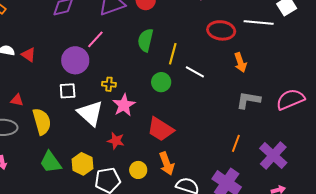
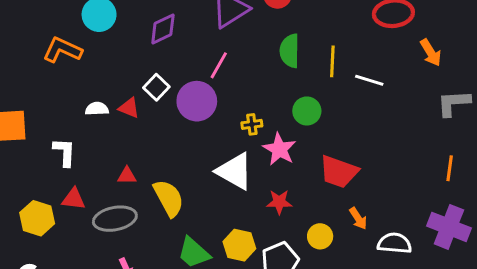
green circle: (161, 82) -> (307, 111), moved
white square: (68, 91) -> (156, 87), moved, turned -30
orange arrow: (167, 164) -> (358, 218), size x0.7

